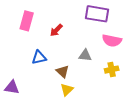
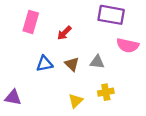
yellow cross: (112, 70) -> (106, 92), moved
brown triangle: (63, 71) -> (72, 64), moved

